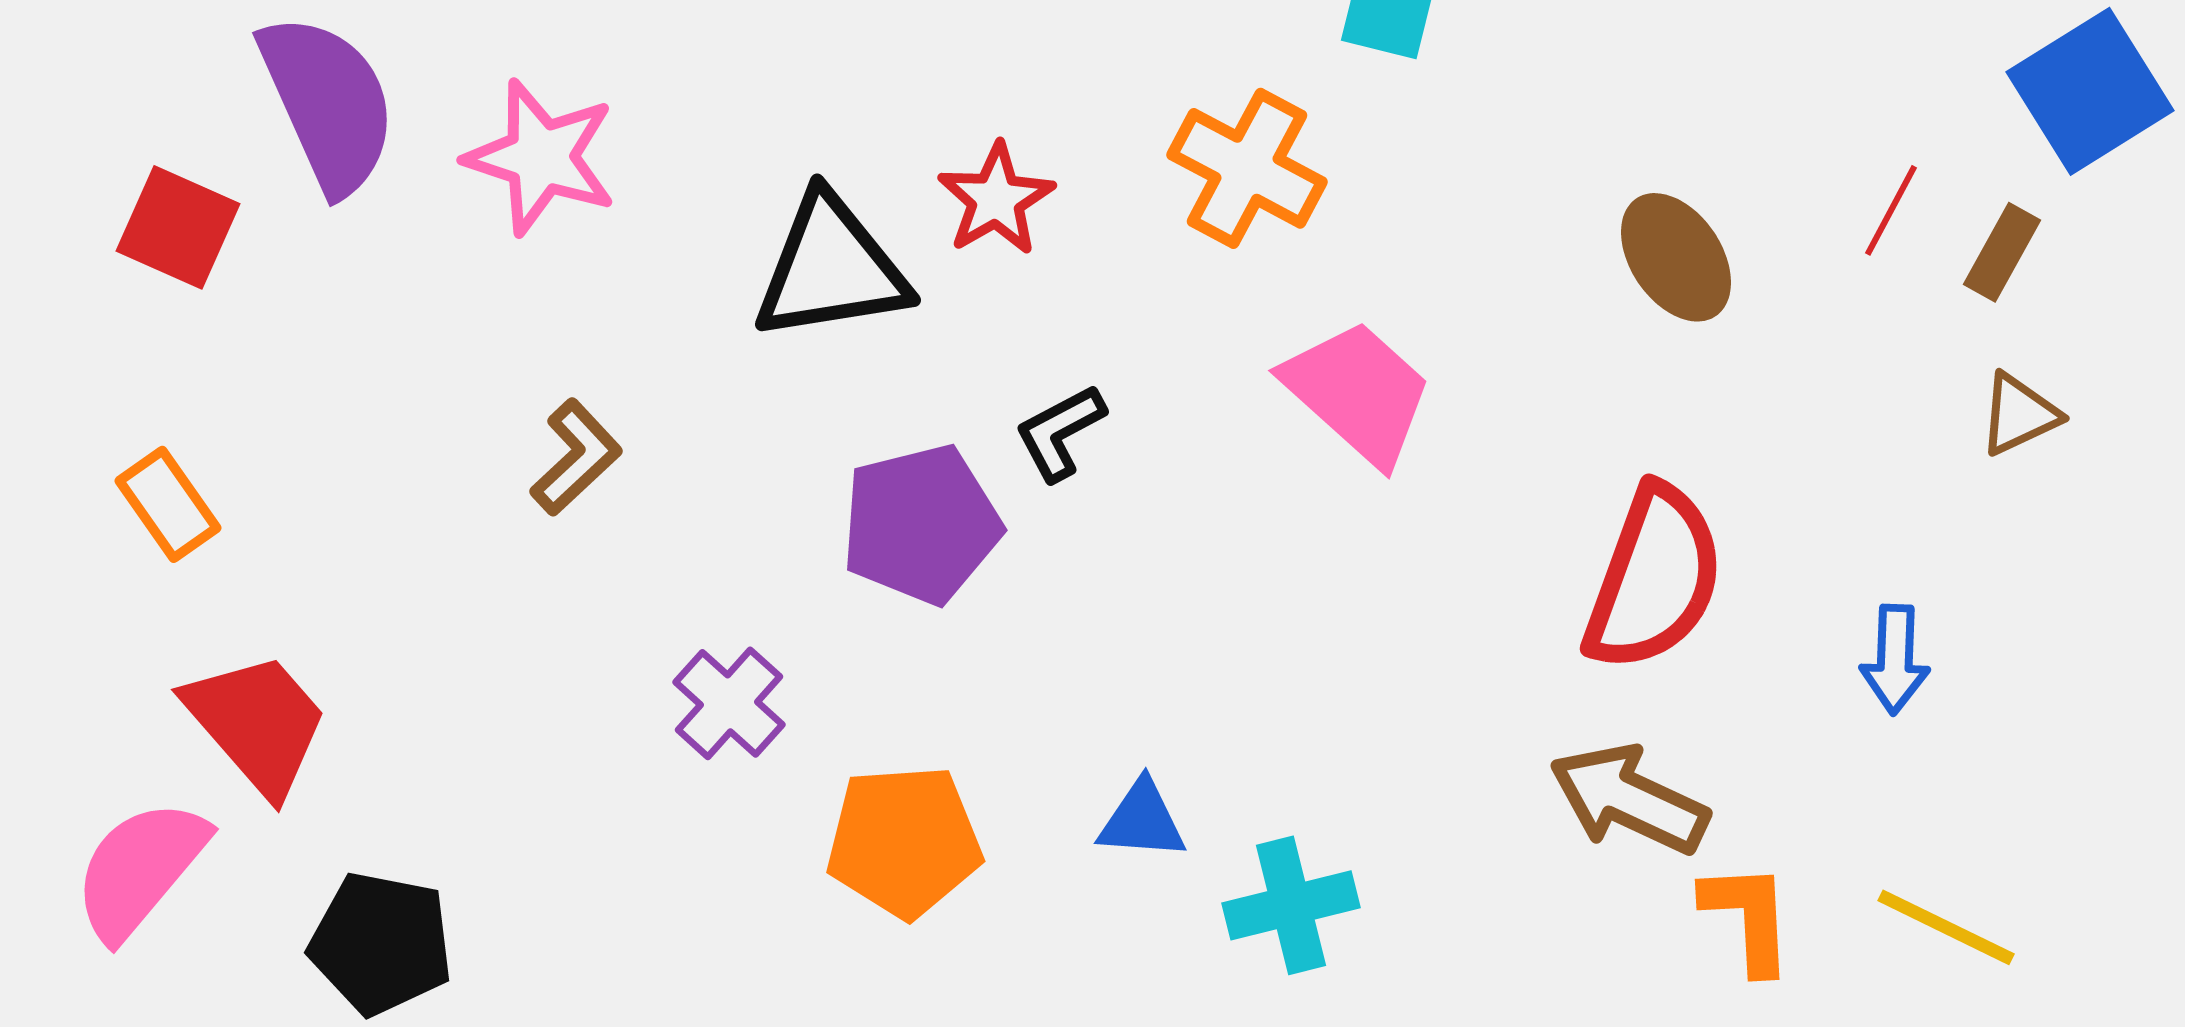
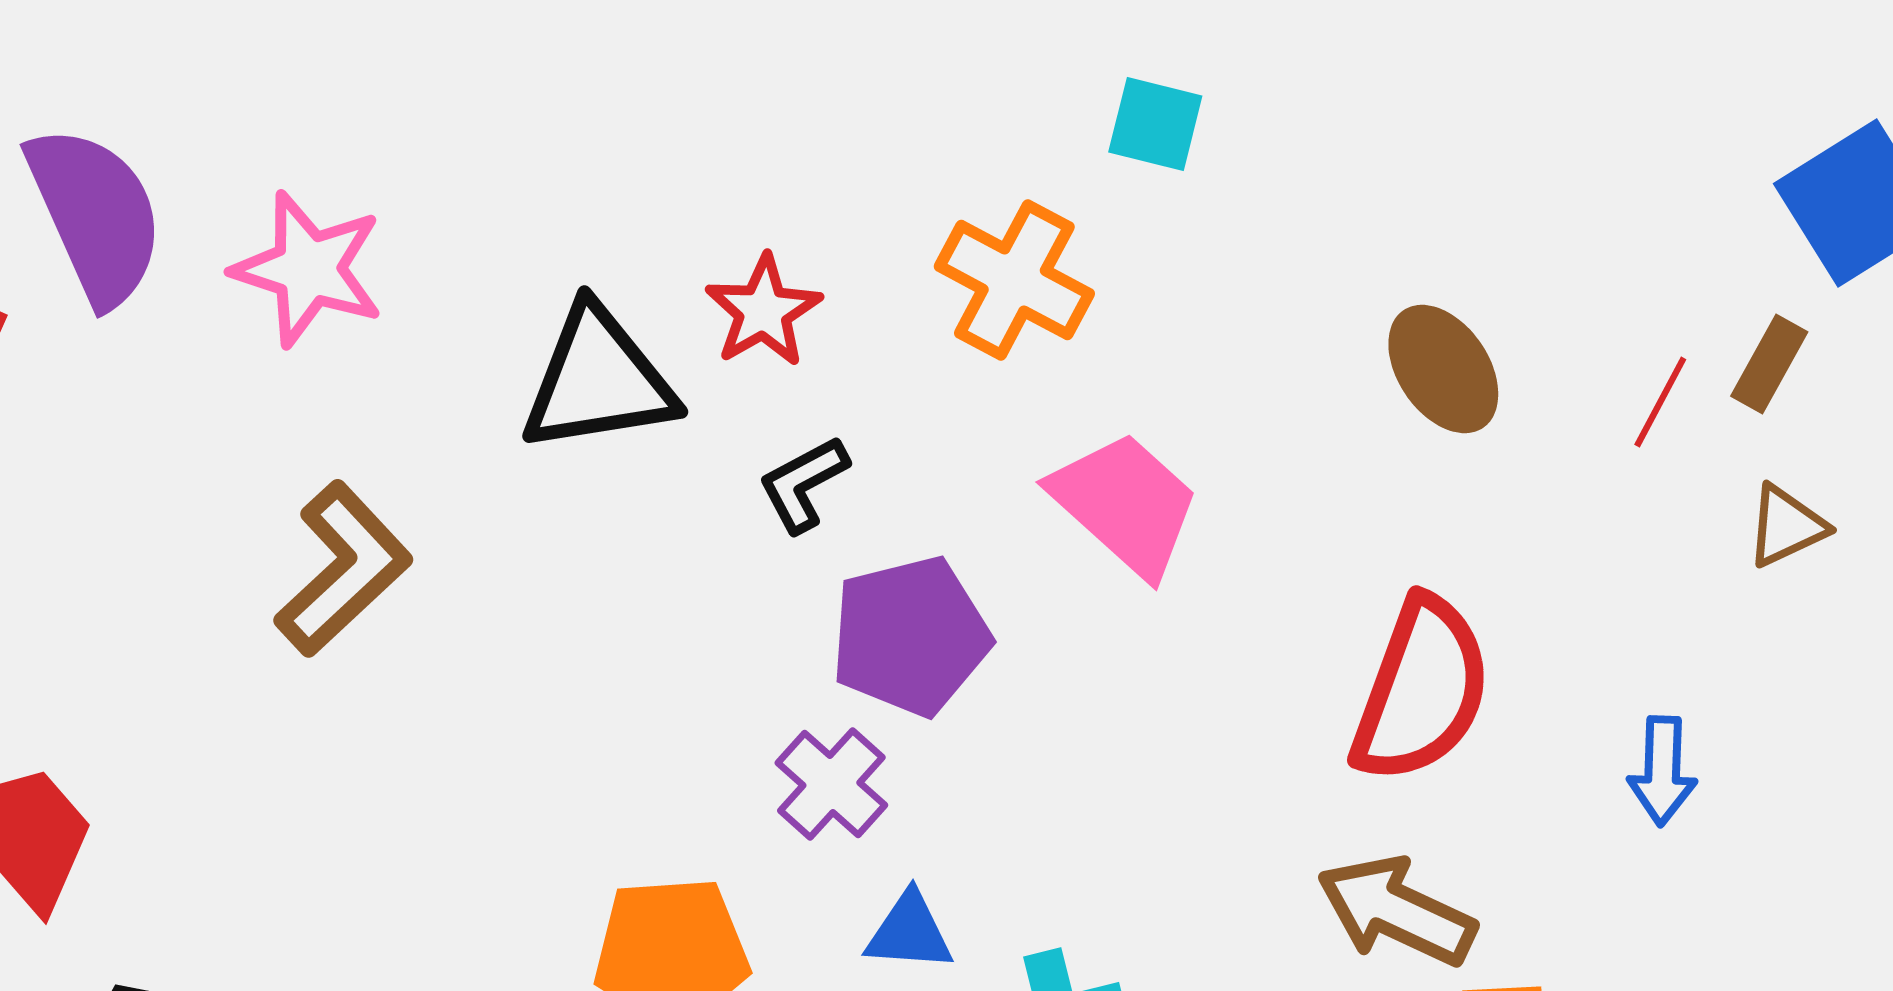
red line: (1891, 210) -> (1660, 402), moved
black L-shape: (1060, 432) -> (803, 484), moved
brown L-shape: (576, 457) -> (343, 569), size x1.5
purple pentagon: (921, 524) -> (910, 636), moved
purple cross: (729, 703) -> (831, 784), moved

